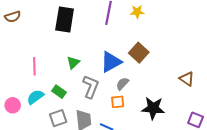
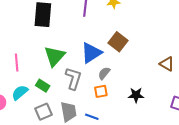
green triangle: (73, 63) -> (54, 56), size x1.6
black star: (153, 108) -> (136, 95), size x0.7

